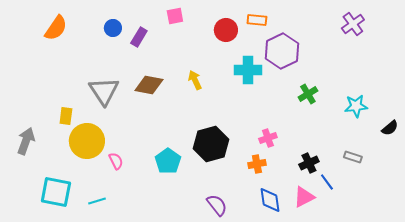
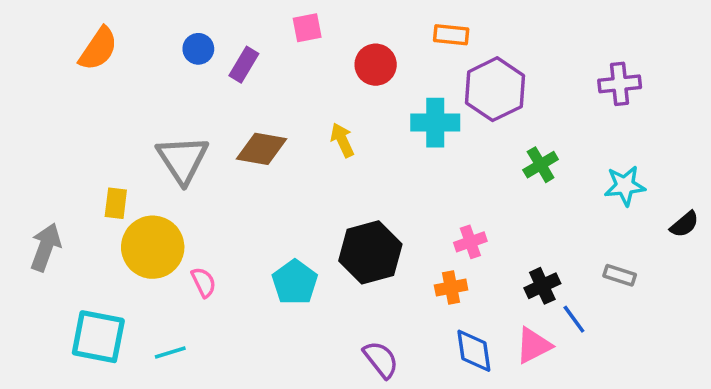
purple cross: (353, 24) -> (620, 84), moved, turned 30
red circle: (226, 30) -> (376, 65), moved

